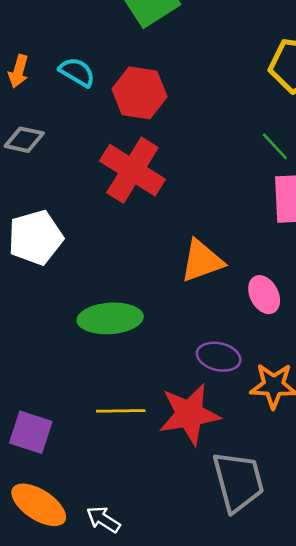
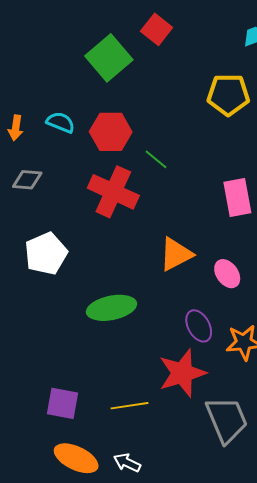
green line: (275, 146) -> (156, 159), moved
purple ellipse: (219, 357) -> (199, 326), turned 56
yellow line: (121, 411) -> (130, 406), moved

